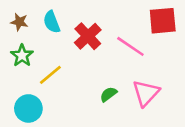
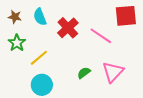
cyan circle: (28, 108) -> (42, 85), moved

